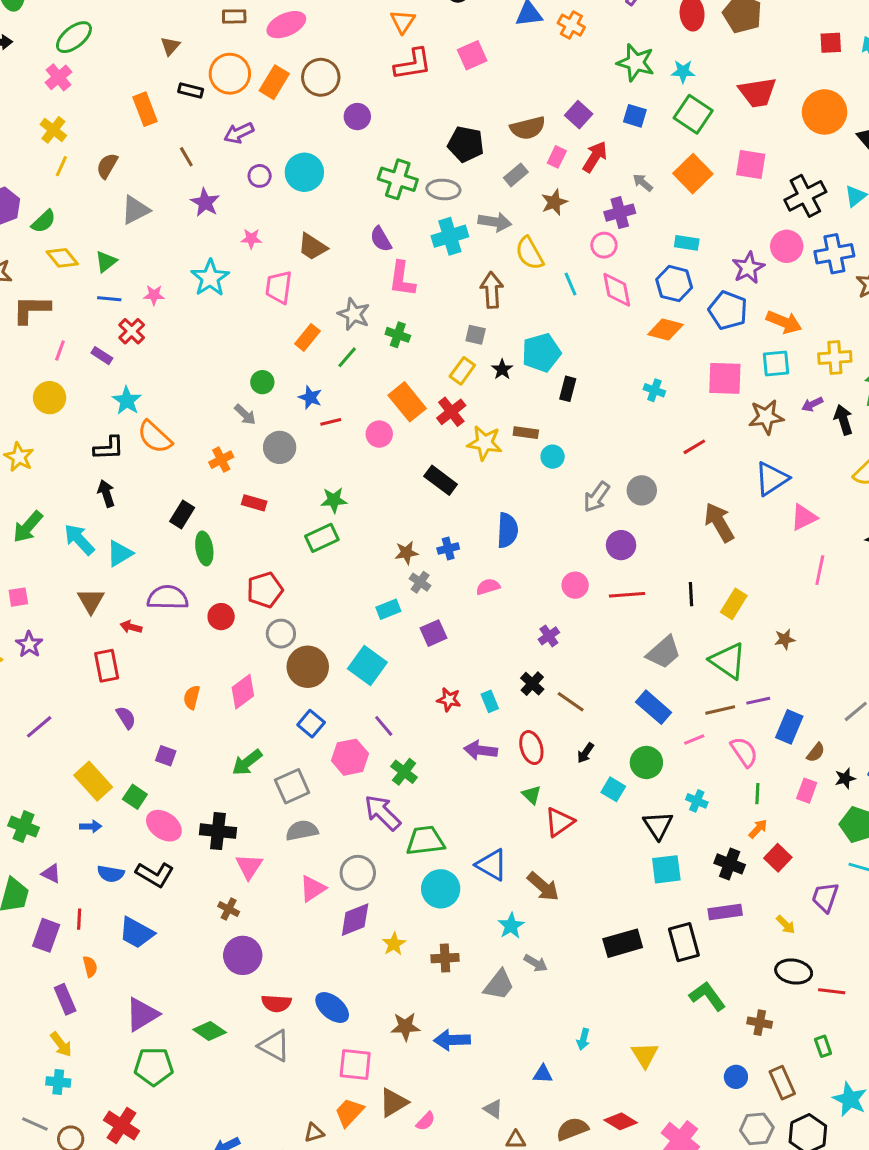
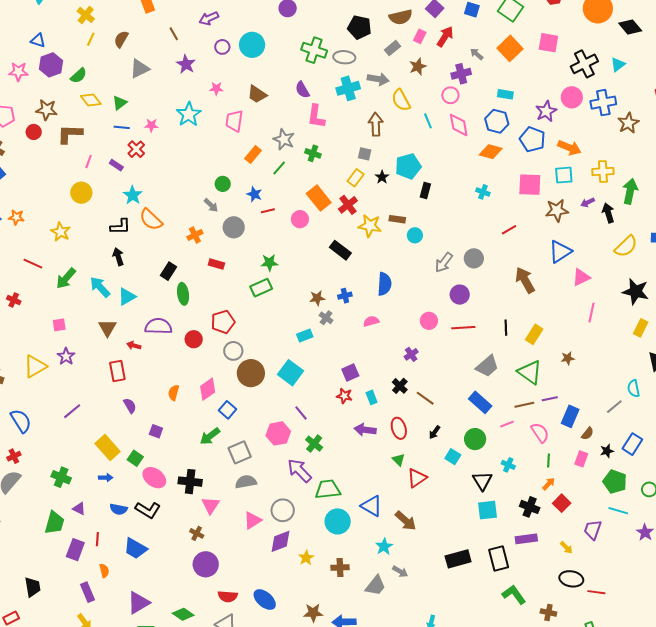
purple square: (433, 633) -> (350, 373), moved
blue square: (311, 724) -> (227, 410), moved

